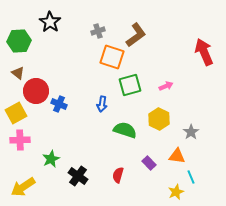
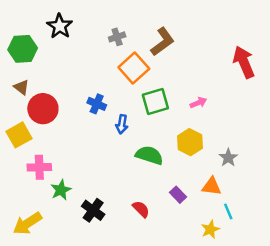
orange square: (112, 57) -> (134, 68), turned 30
blue cross: (59, 104) -> (97, 104), moved
pink cross: (20, 140) -> (39, 167), moved
red semicircle: (118, 175) -> (141, 209), turned 119

